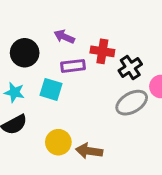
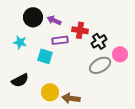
black circle: (25, 53) -> (33, 17), moved
cyan star: (14, 92) -> (20, 42), moved

